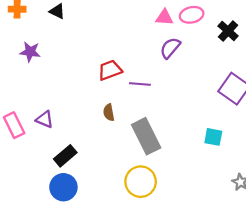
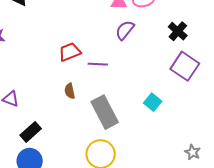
black cross: (228, 31) -> (178, 31), moved
cyan square: (213, 137) -> (153, 102), moved, turned 30

